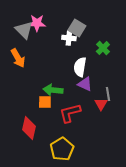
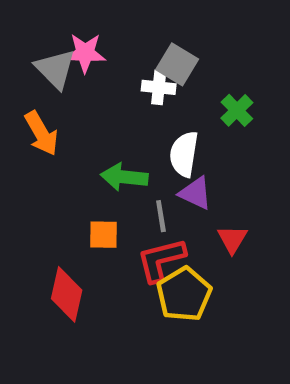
green arrow: (53, 90) -> (124, 177), moved
gray line: (108, 94) -> (161, 216), moved
yellow pentagon: (62, 149) -> (184, 294), moved

